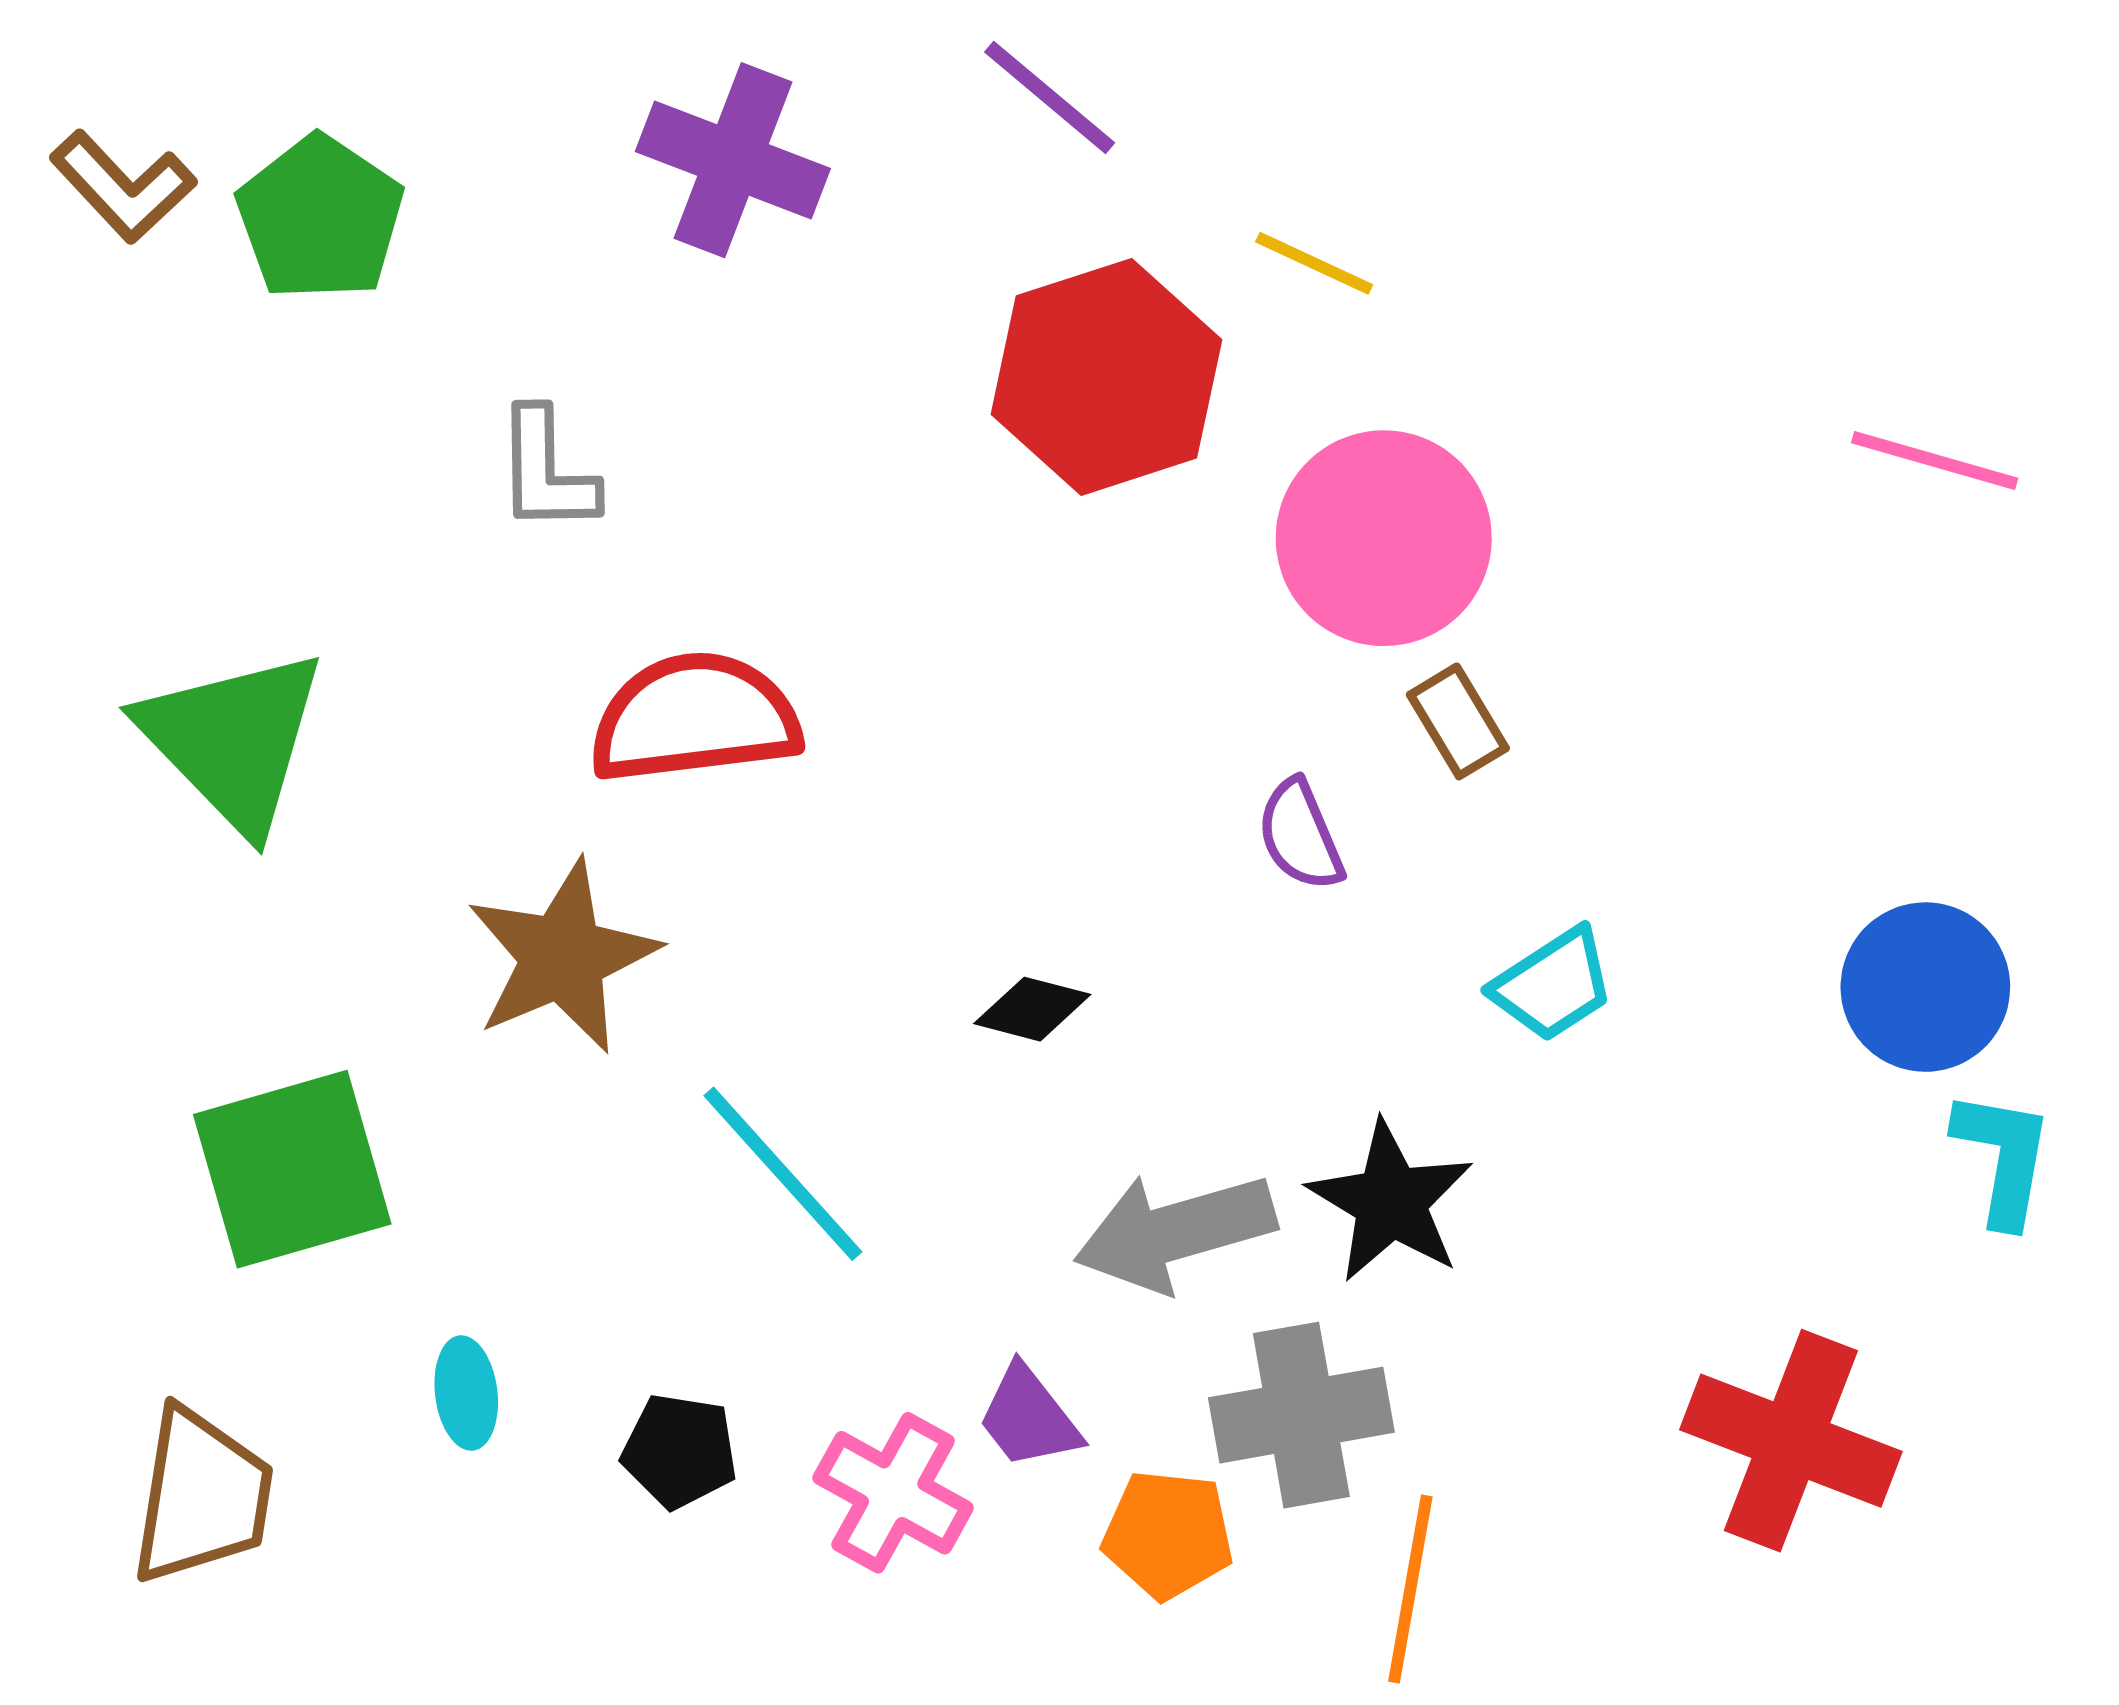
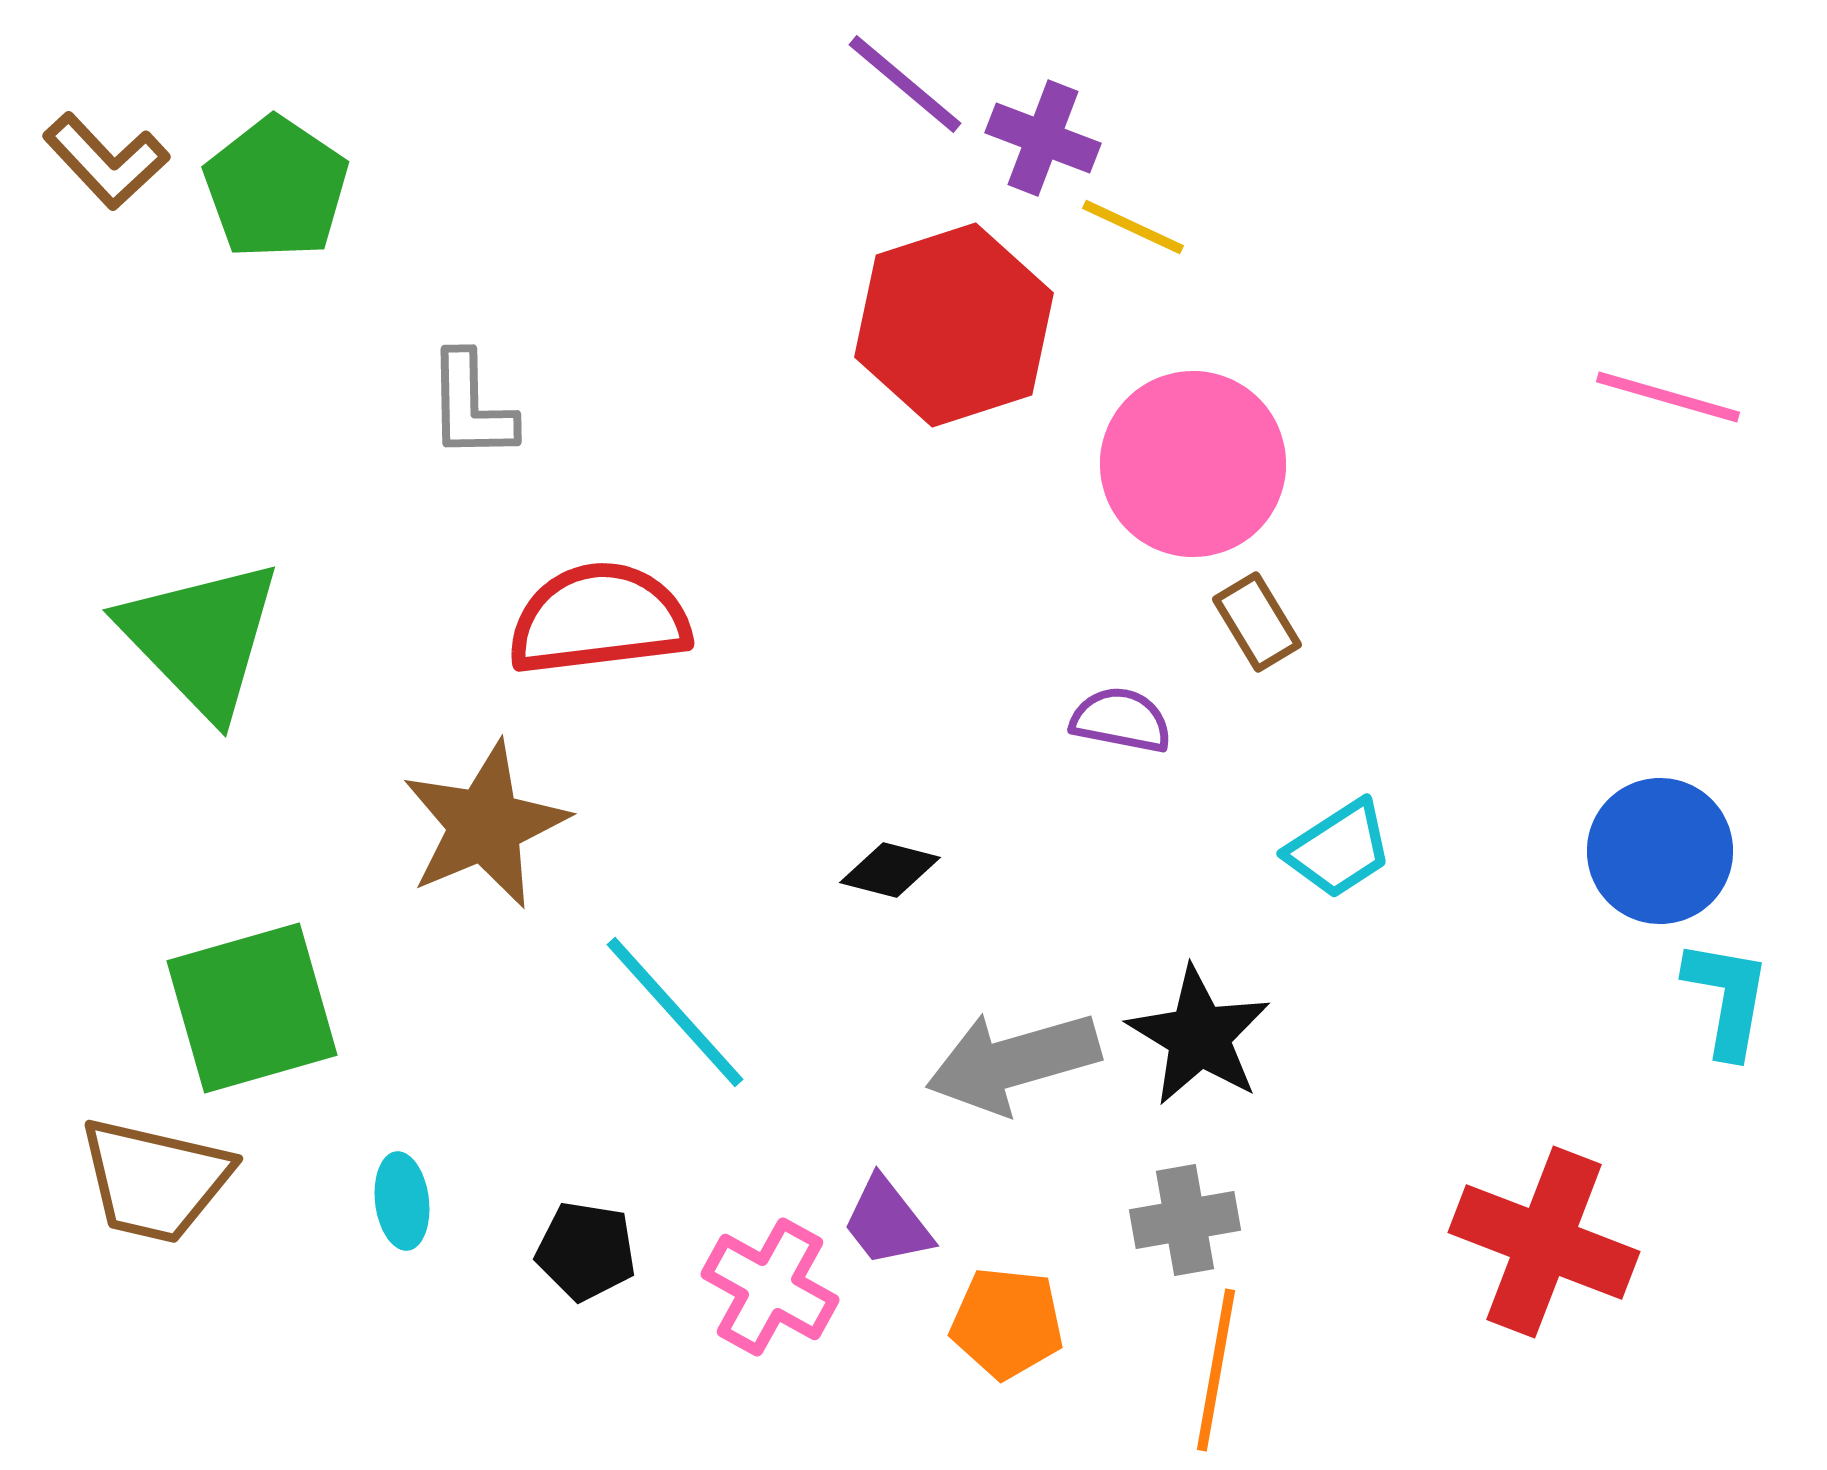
purple cross: (733, 160) -> (1043, 138), moved, size x0.7
purple semicircle: (1300, 835) -> (1121, 720), turned 124
gray cross: (1301, 1415) -> (1185, 1220), moved, size x0.7
brown trapezoid: (202, 1496) -> (155, 1180), moved, turned 94

